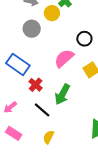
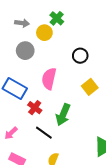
pink semicircle: (64, 58) -> (49, 79), moved, turned -30

